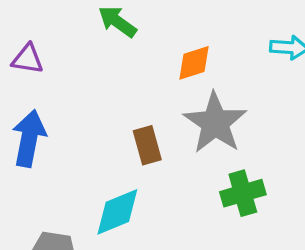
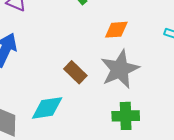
brown rectangle: (147, 145) -> (75, 72), turned -45

